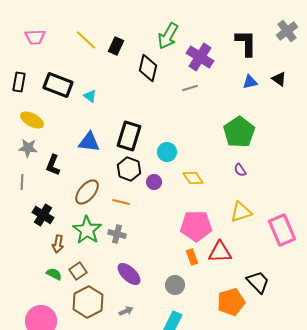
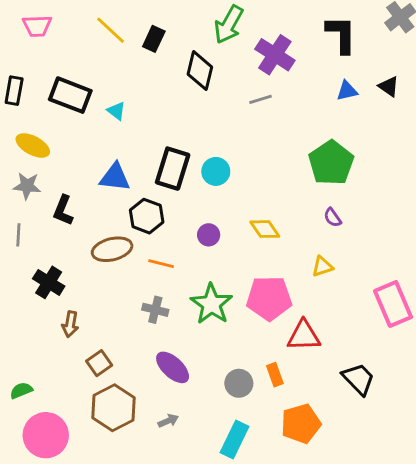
cyan circle: (167, 152) -> (216, 171), moved
black hexagon: (129, 169) -> (147, 216), moved
brown ellipse: (87, 192) -> (112, 249), turned 36
yellow triangle: (241, 212) -> (322, 267), moved, size x0.7
green star: (87, 230) -> (211, 304), moved
orange rectangle: (192, 257) -> (275, 375), moved
green semicircle: (54, 274) -> (21, 390), moved, turned -49
orange pentagon: (231, 302) -> (301, 424), moved

